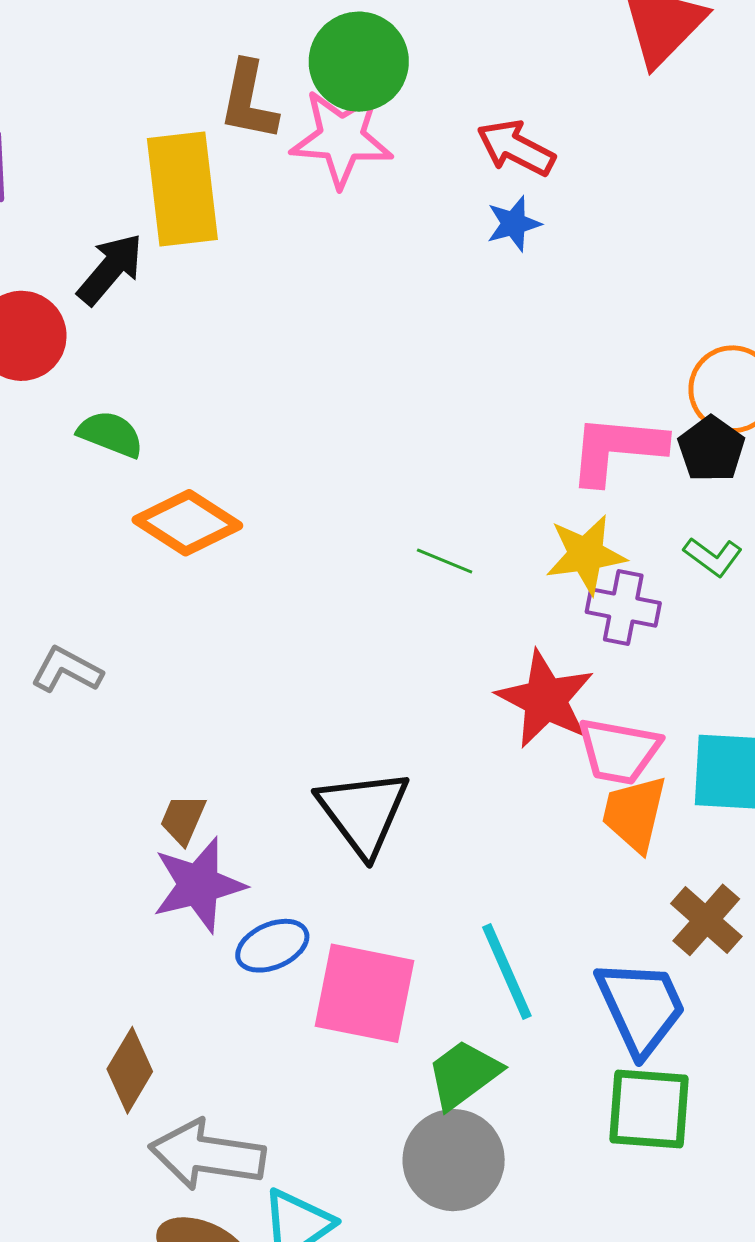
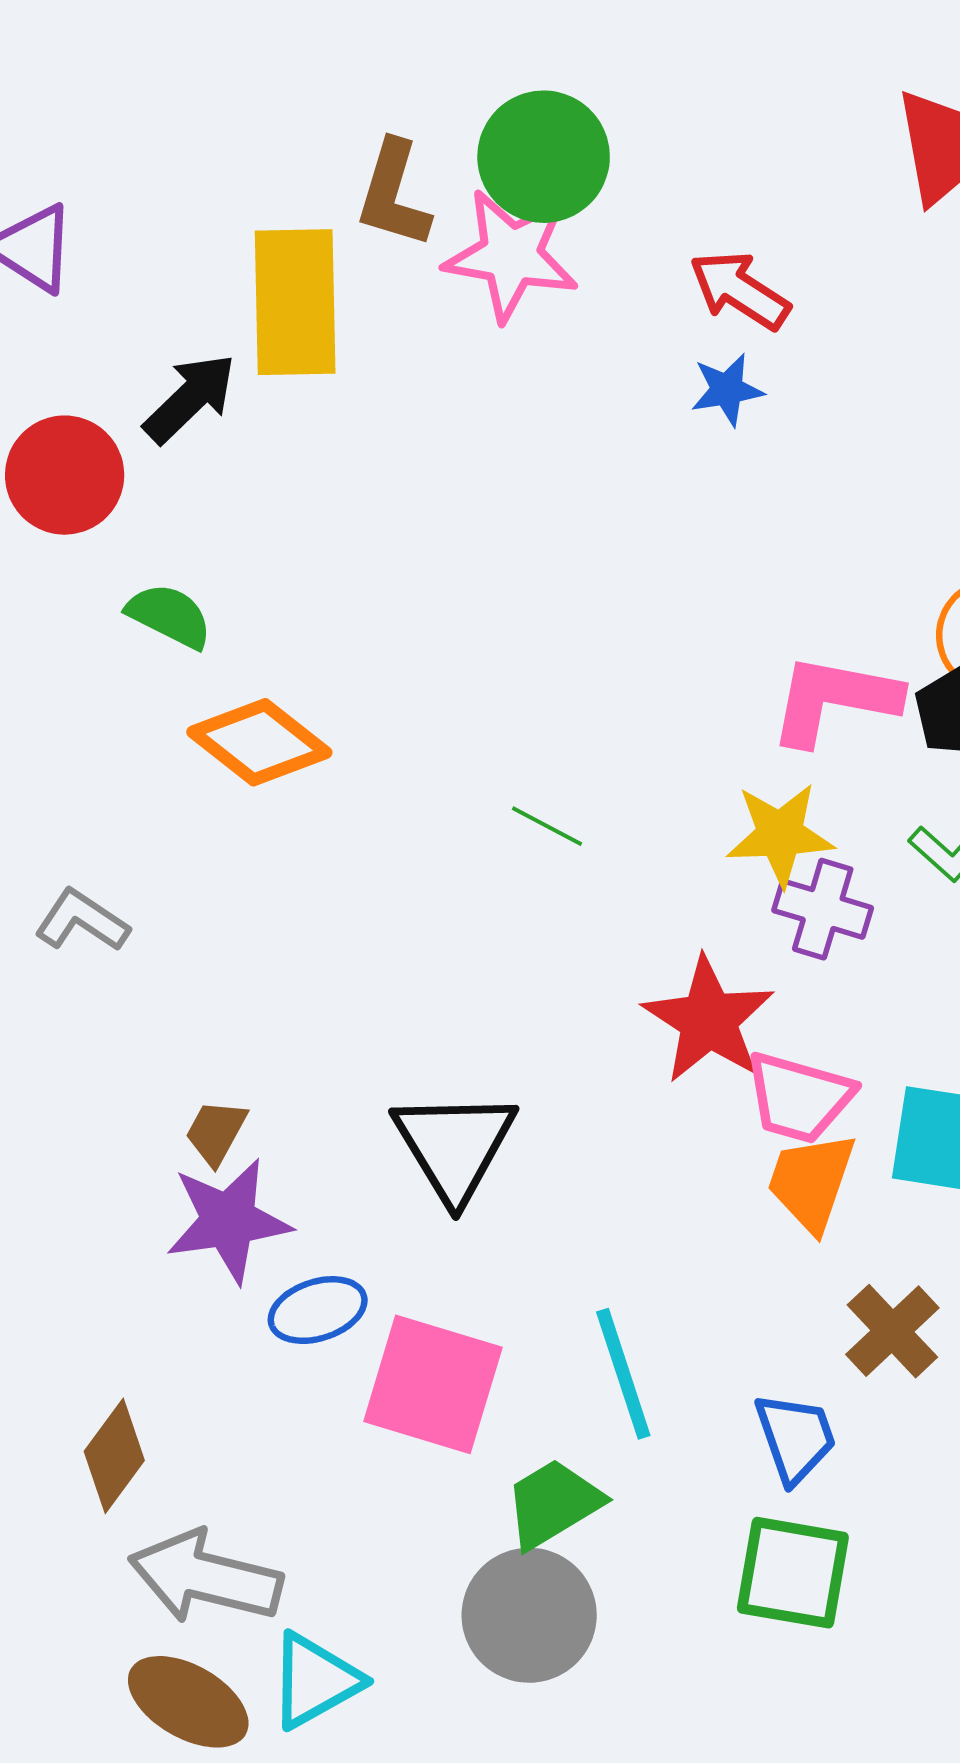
green line: (445, 561) -> (547, 826), moved
blue trapezoid: (641, 1007) -> (795, 1438), size x0.7

